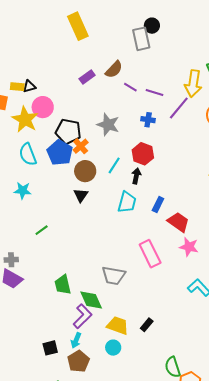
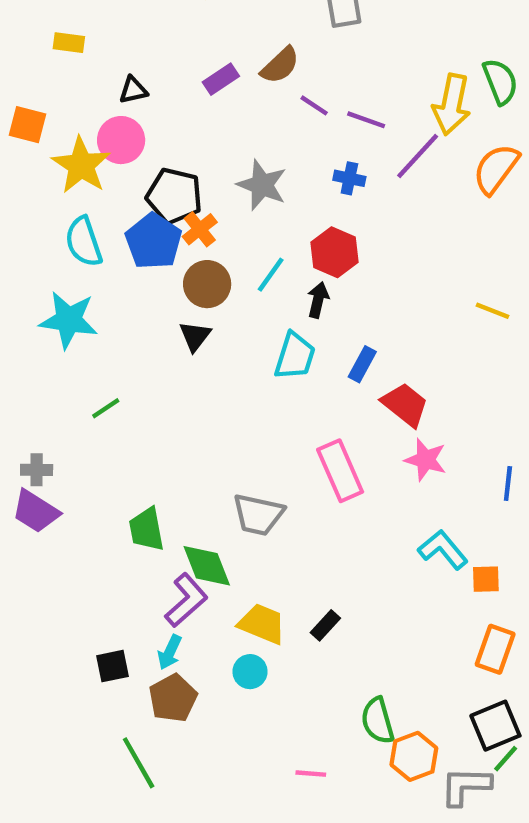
black triangle: (29, 86) -> (133, 90), moved
yellow rectangle: (17, 87) -> (69, 43), moved
cyan star: (23, 191) -> (69, 320), size x1.5

